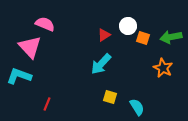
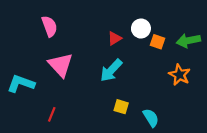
pink semicircle: (45, 24) -> (50, 26), turned 48
pink triangle: (30, 47) -> (61, 65), moved

